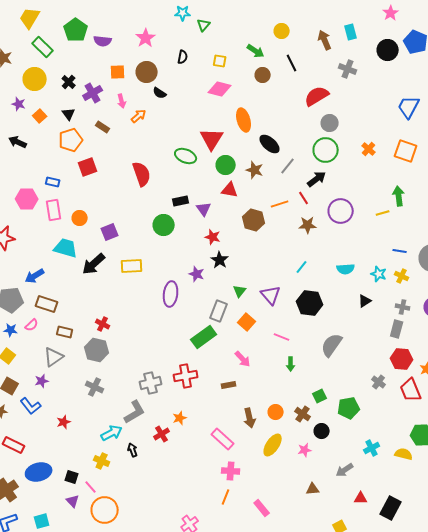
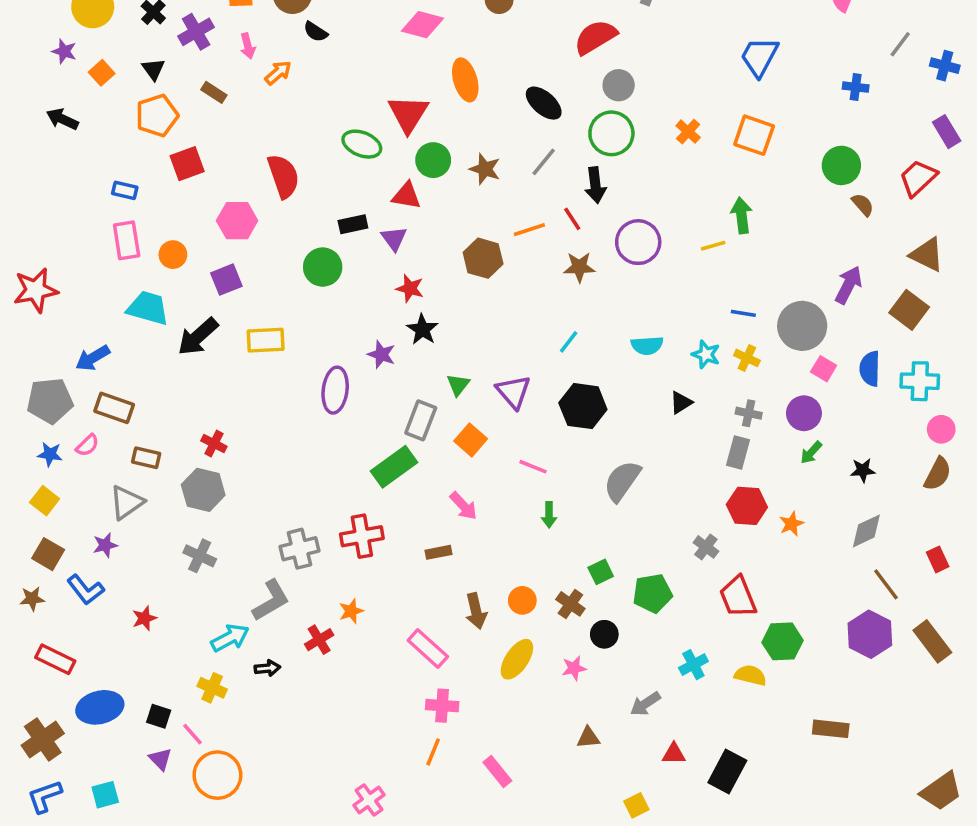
black ellipse: (270, 144) -> (544, 103), moved
black arrow: (317, 179) -> (595, 185), turned 120
red triangle: (230, 190) -> (406, 196), moved
pink hexagon: (27, 199) -> (237, 221), moved
red trapezoid: (411, 390) -> (738, 597), moved
black arrow: (133, 450) -> (267, 668), turned 104

